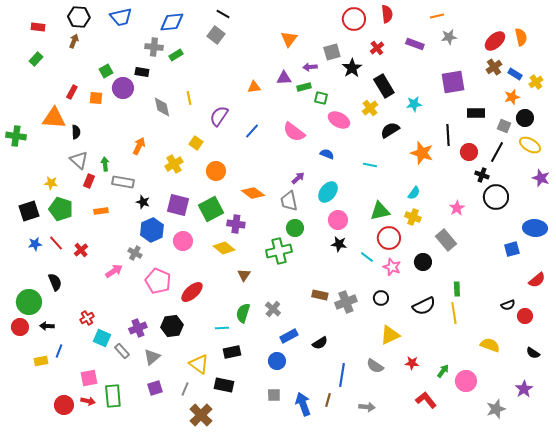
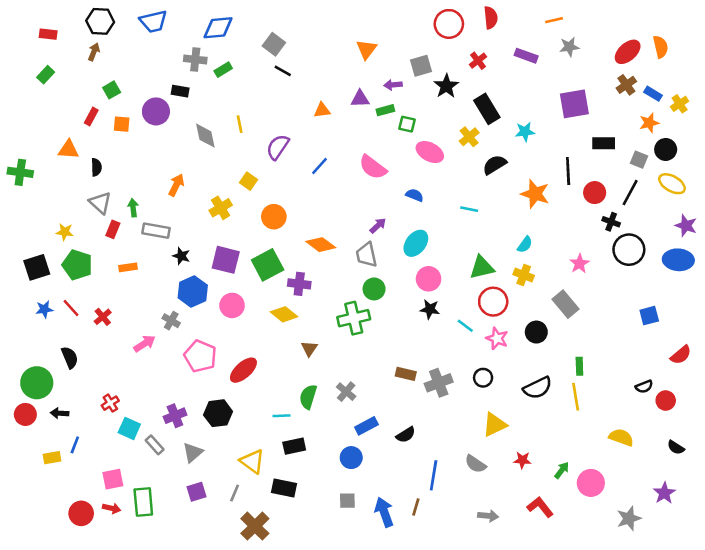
black line: (223, 14) -> (283, 71), moved
green square: (106, 71) -> (112, 90), moved
orange triangle: (54, 118) -> (68, 149), size x0.7
blue ellipse: (535, 228) -> (678, 260), moved
gray arrow: (367, 407) -> (488, 516), moved

